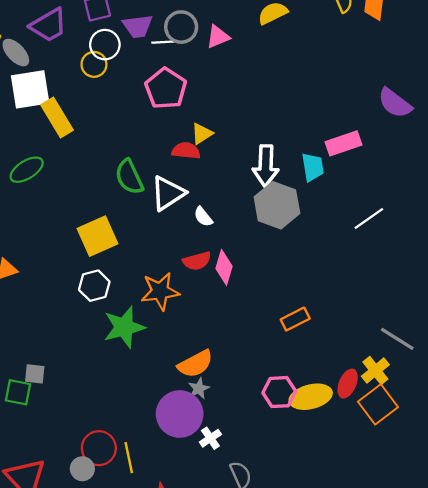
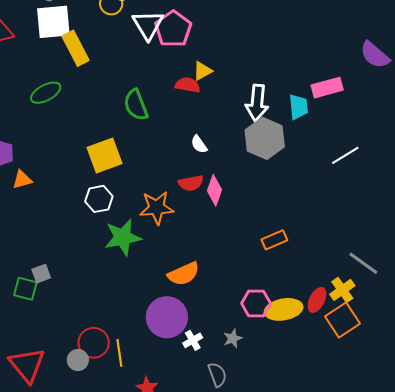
white triangle: (168, 193) -> (148, 25), moved, turned -32
gray square: (35, 374) -> (41, 274), turned -30
gray star: (199, 388) -> (233, 338), moved

